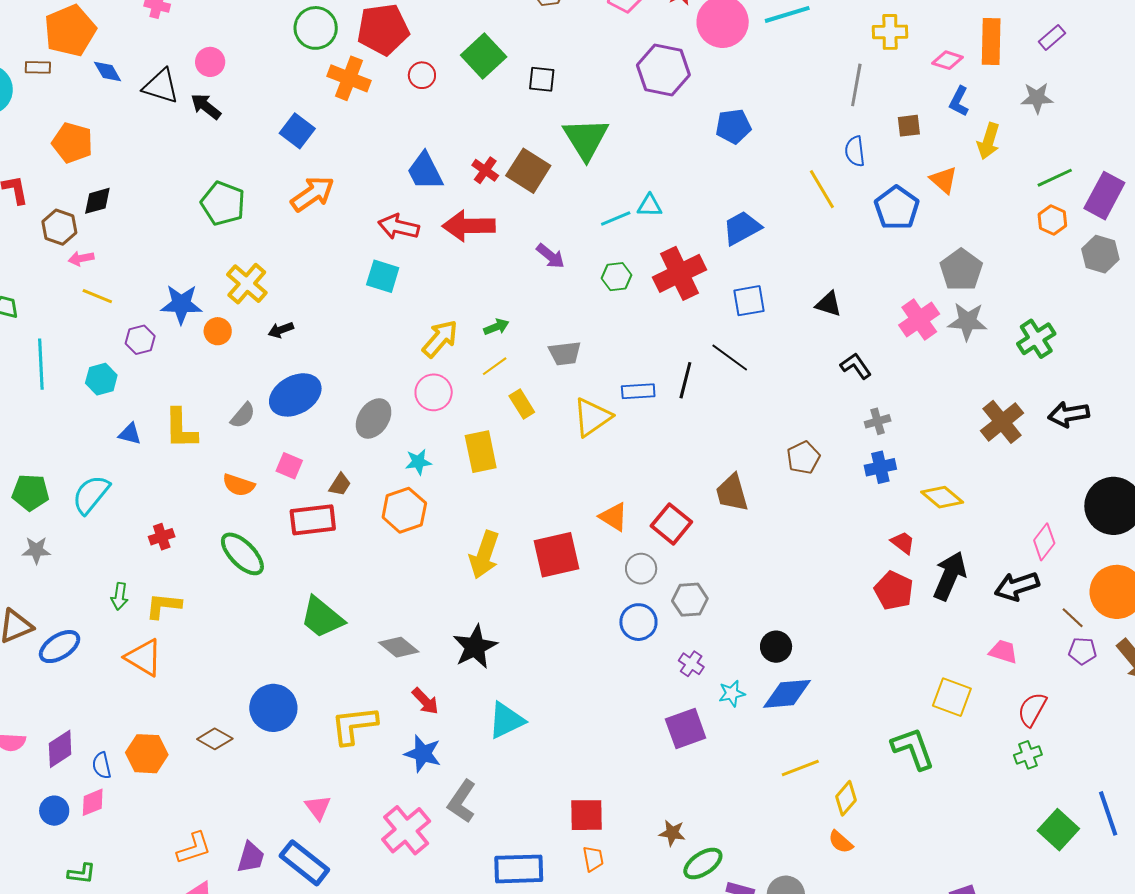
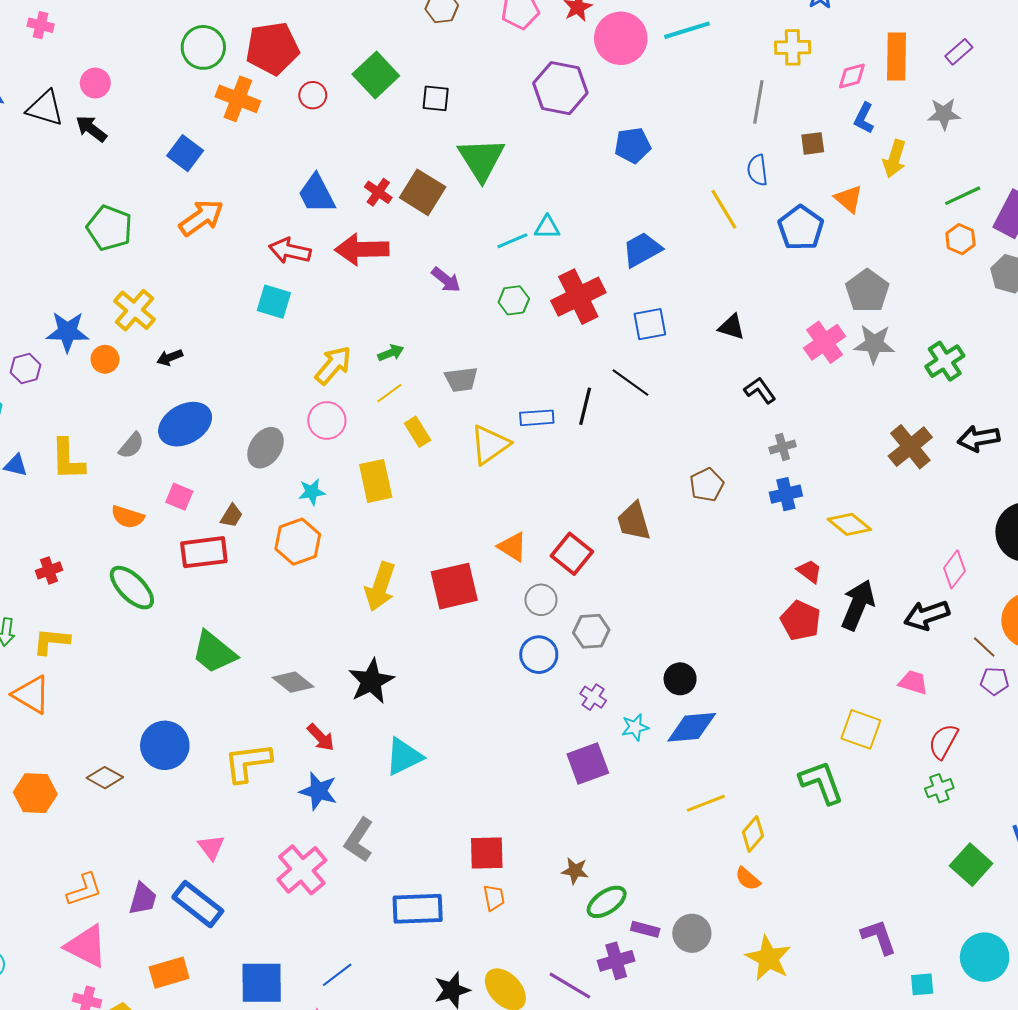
pink diamond: (948, 60) -> (852, 76), turned -32

